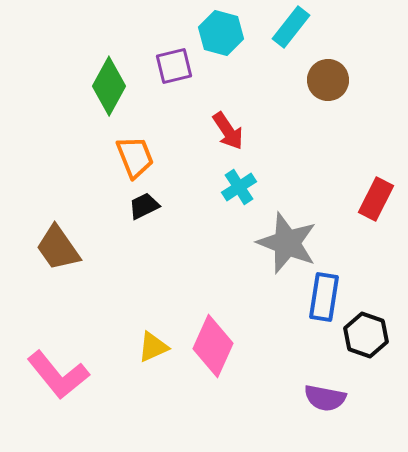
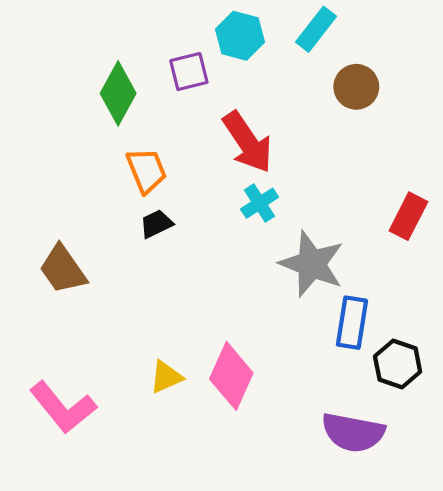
red arrow: (228, 131) -> (248, 142), size x1.5
purple semicircle: (325, 398) -> (353, 432), size x1.4

